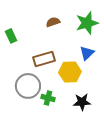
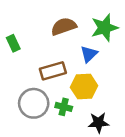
brown semicircle: (53, 22) -> (64, 26), size x1.5
blue triangle: (87, 53) -> (89, 54), moved
green cross: (48, 98) -> (64, 107), moved

